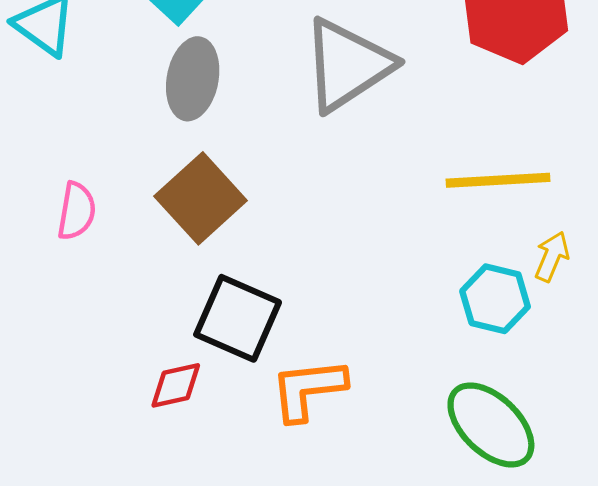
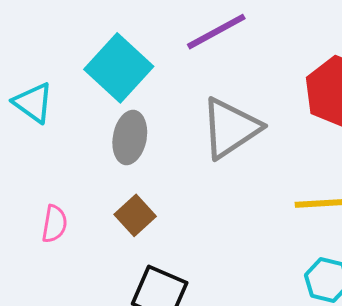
brown square: (201, 198) -> (135, 215), size x0.7

